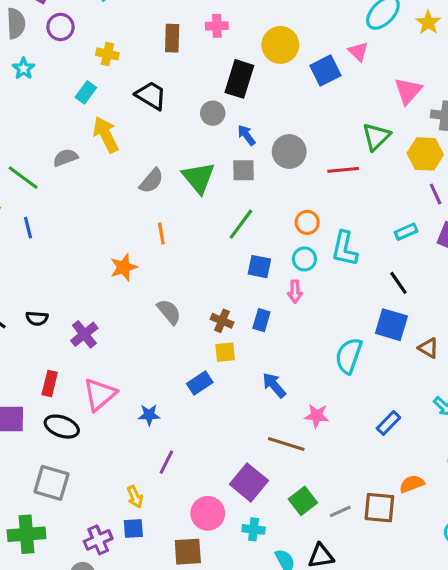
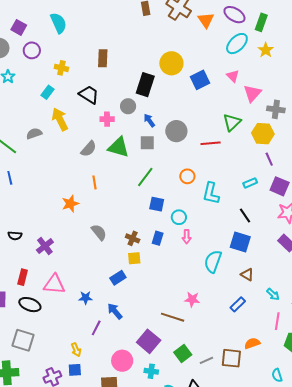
pink cross: (217, 26) -> (107, 119), moved
pink triangle: (358, 51) -> (233, 76), moved
green triangle: (199, 178) -> (119, 147), turned -35
cyan circle: (304, 259) -> (179, 217), moved
pink arrow: (295, 292) -> (187, 237), moved
brown triangle: (428, 348) -> (247, 275), moved
blue arrow: (274, 385) -> (115, 311), moved
pink triangle: (100, 394) -> (54, 284), turned 45

